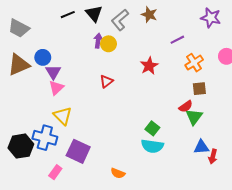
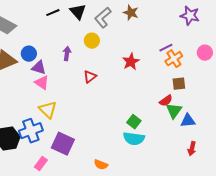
purple line: (177, 40) -> (166, 48), moved
purple arrow: (98, 41) -> (67, 54), moved
purple triangle: (53, 72) -> (39, 68), turned -42
pink triangle: (56, 88) -> (42, 83), turned -42
blue cross: (45, 138) -> (31, 131), turned -35
blue triangle: (201, 147) -> (188, 121), moved

